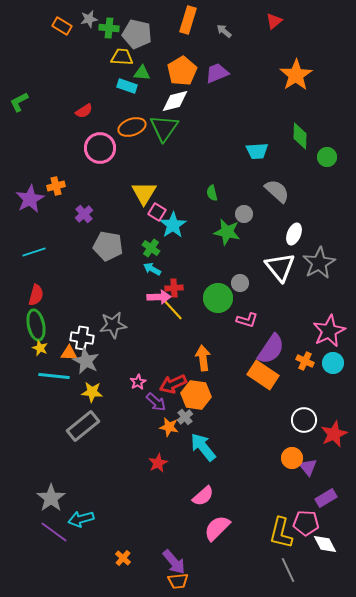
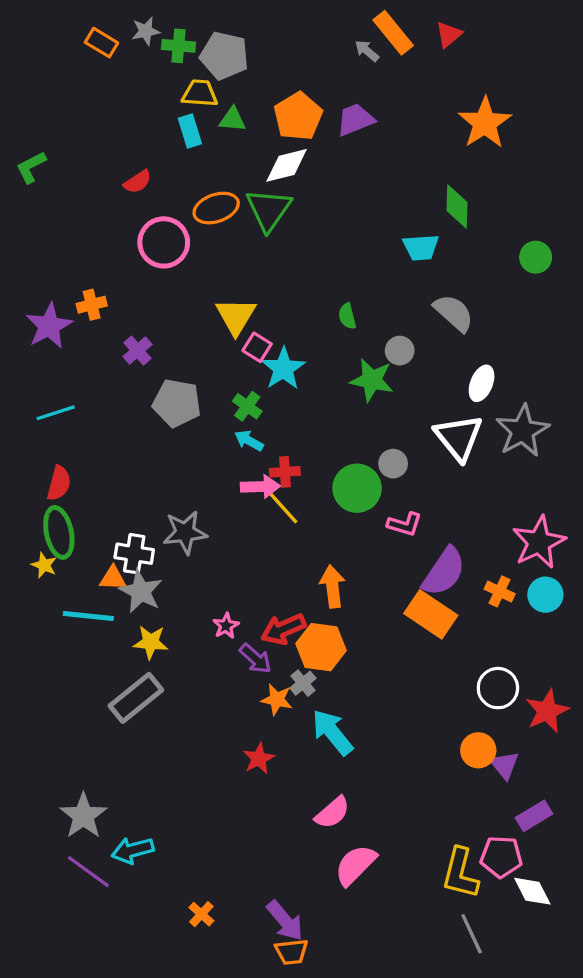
orange rectangle: (188, 20) -> (393, 33), moved, turned -56
cyan rectangle: (127, 86) -> (190, 131), moved, turned 54
green diamond: (300, 136) -> (457, 206), moved
yellow star: (40, 348) -> (44, 565), moved

